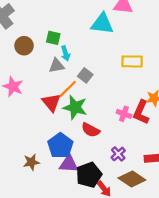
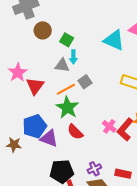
brown circle: (24, 46) -> (43, 30), moved
red triangle: (51, 102) -> (35, 86), moved
blue pentagon: (60, 146) -> (35, 126), moved
purple cross: (118, 154) -> (94, 169), moved
purple triangle: (69, 164) -> (49, 138), moved

